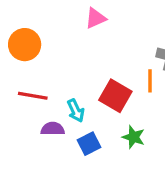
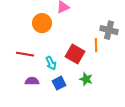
orange circle: (25, 45) -> (42, 23), moved
purple semicircle: (53, 129) -> (32, 81), moved

